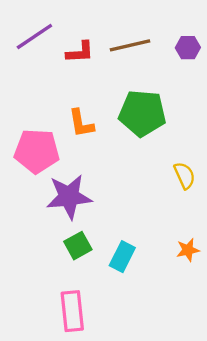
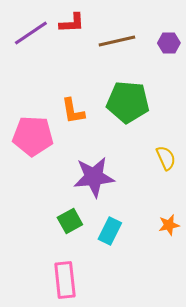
red L-shape: (80, 52) -> (72, 23), moved
purple star: (69, 197) -> (94, 177), moved

